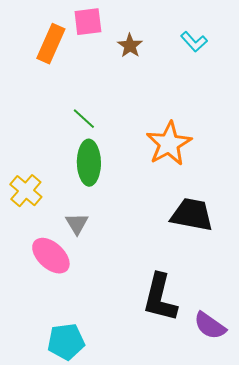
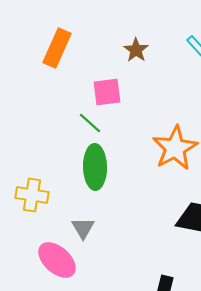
pink square: (88, 22) -> (107, 92), moved
yellow cross: (26, 191) -> (32, 195), turned -32

